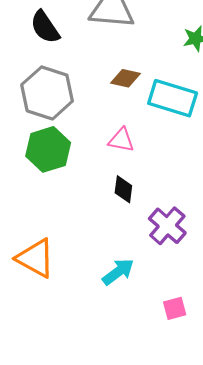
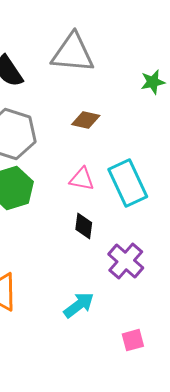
cyan rectangle: (173, 98) -> (128, 183), moved, turned 48

